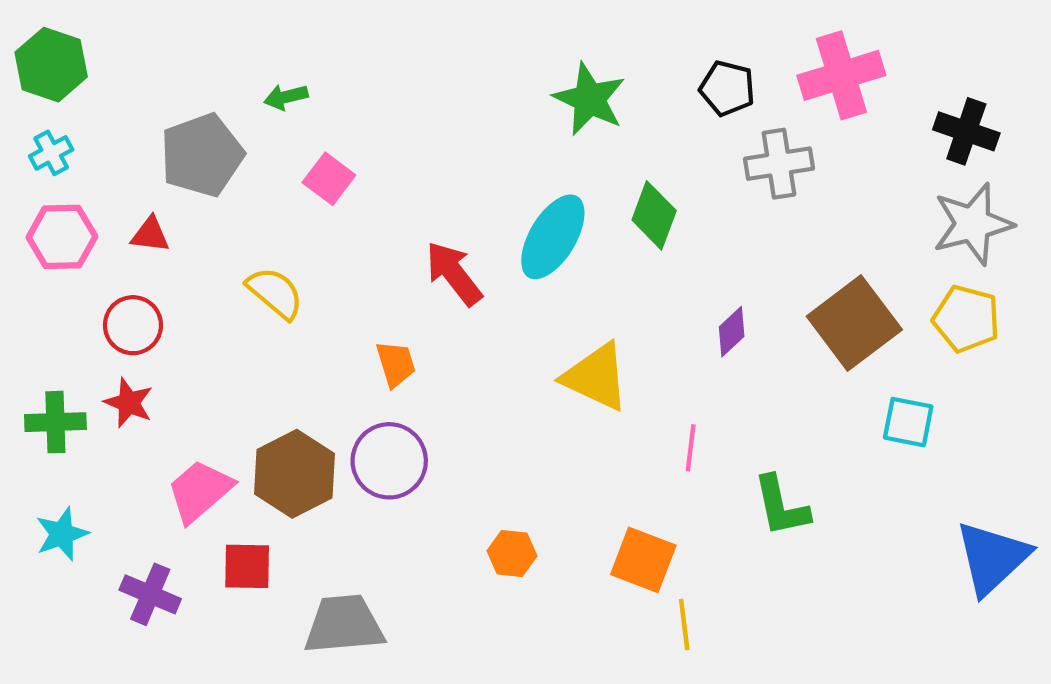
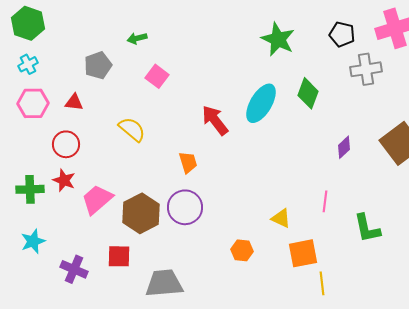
gray pentagon: (202, 155) -> (98, 65), size x0.7
yellow triangle: (596, 377) -> (281, 218), moved, size x0.6
pink trapezoid: (200, 491) -> (97, 199), moved
orange square: (643, 560) -> (303, 253), turned -32

